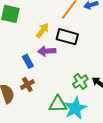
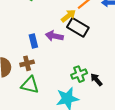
yellow arrow: (42, 30) -> (68, 16), moved
green triangle: (58, 104) -> (30, 85), moved

